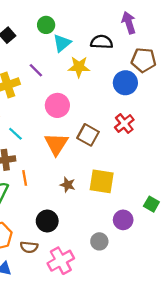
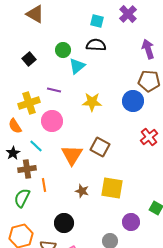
purple arrow: (129, 23) -> (148, 49), moved
black semicircle: (102, 42) -> (96, 45), moved
yellow star: (79, 67) -> (92, 102), moved
purple line: (36, 70) -> (54, 90), turned -32
pink circle: (57, 105) -> (52, 121), moved
red cross: (124, 124) -> (149, 137), moved

